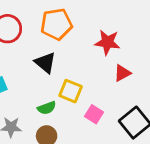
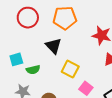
green semicircle: (47, 108) -> (33, 70), moved

